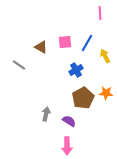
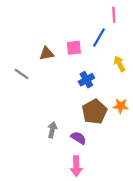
blue line: (87, 43) -> (99, 37), moved
brown triangle: (41, 47) -> (47, 53), turned -40

